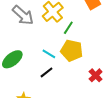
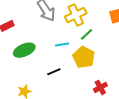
cyan line: (49, 54) -> (62, 45), moved, turned -56

